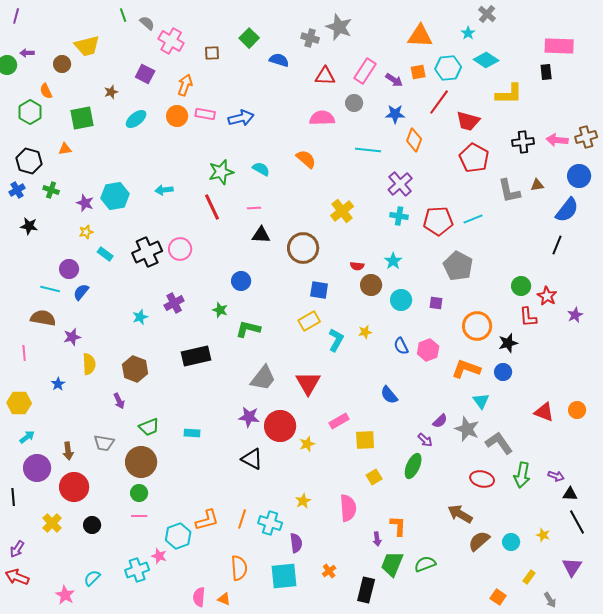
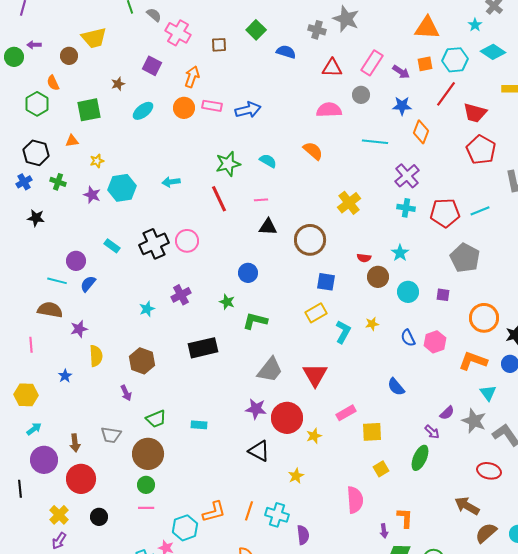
yellow star: (86, 232) -> (97, 161), moved
yellow star: (303, 501) -> (296, 476), moved
purple arrow: (17, 549) -> (59, 541), moved

